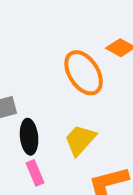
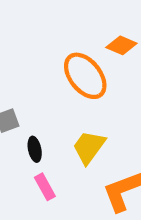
black ellipse: (29, 137) -> (35, 149), size x0.7

